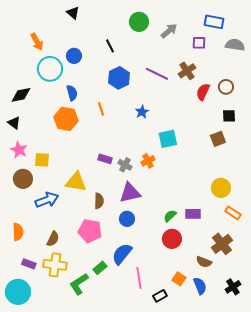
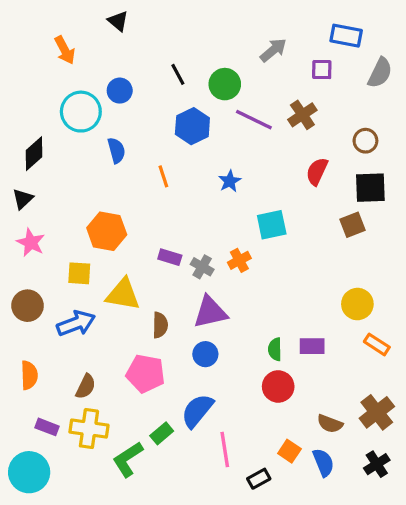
green circle: (139, 22) -> (225, 84), moved
orange arrow: (37, 42) -> (65, 50), moved
gray semicircle: (235, 45) -> (380, 73), turned 108
red semicircle: (203, 92) -> (317, 171), moved
black diamond: (21, 95) -> (34, 154), turned -30
black square: (229, 116) -> (370, 188), size x1.5
orange hexagon: (66, 119) -> (107, 231), moved
black triangle: (14, 123) -> (23, 199), turned 40
yellow square: (42, 160) -> (79, 273), moved
brown circle: (23, 179) -> (27, 306), moved
green semicircle: (170, 216) -> (275, 349), turned -48
brown cross: (222, 244) -> (377, 412), moved

